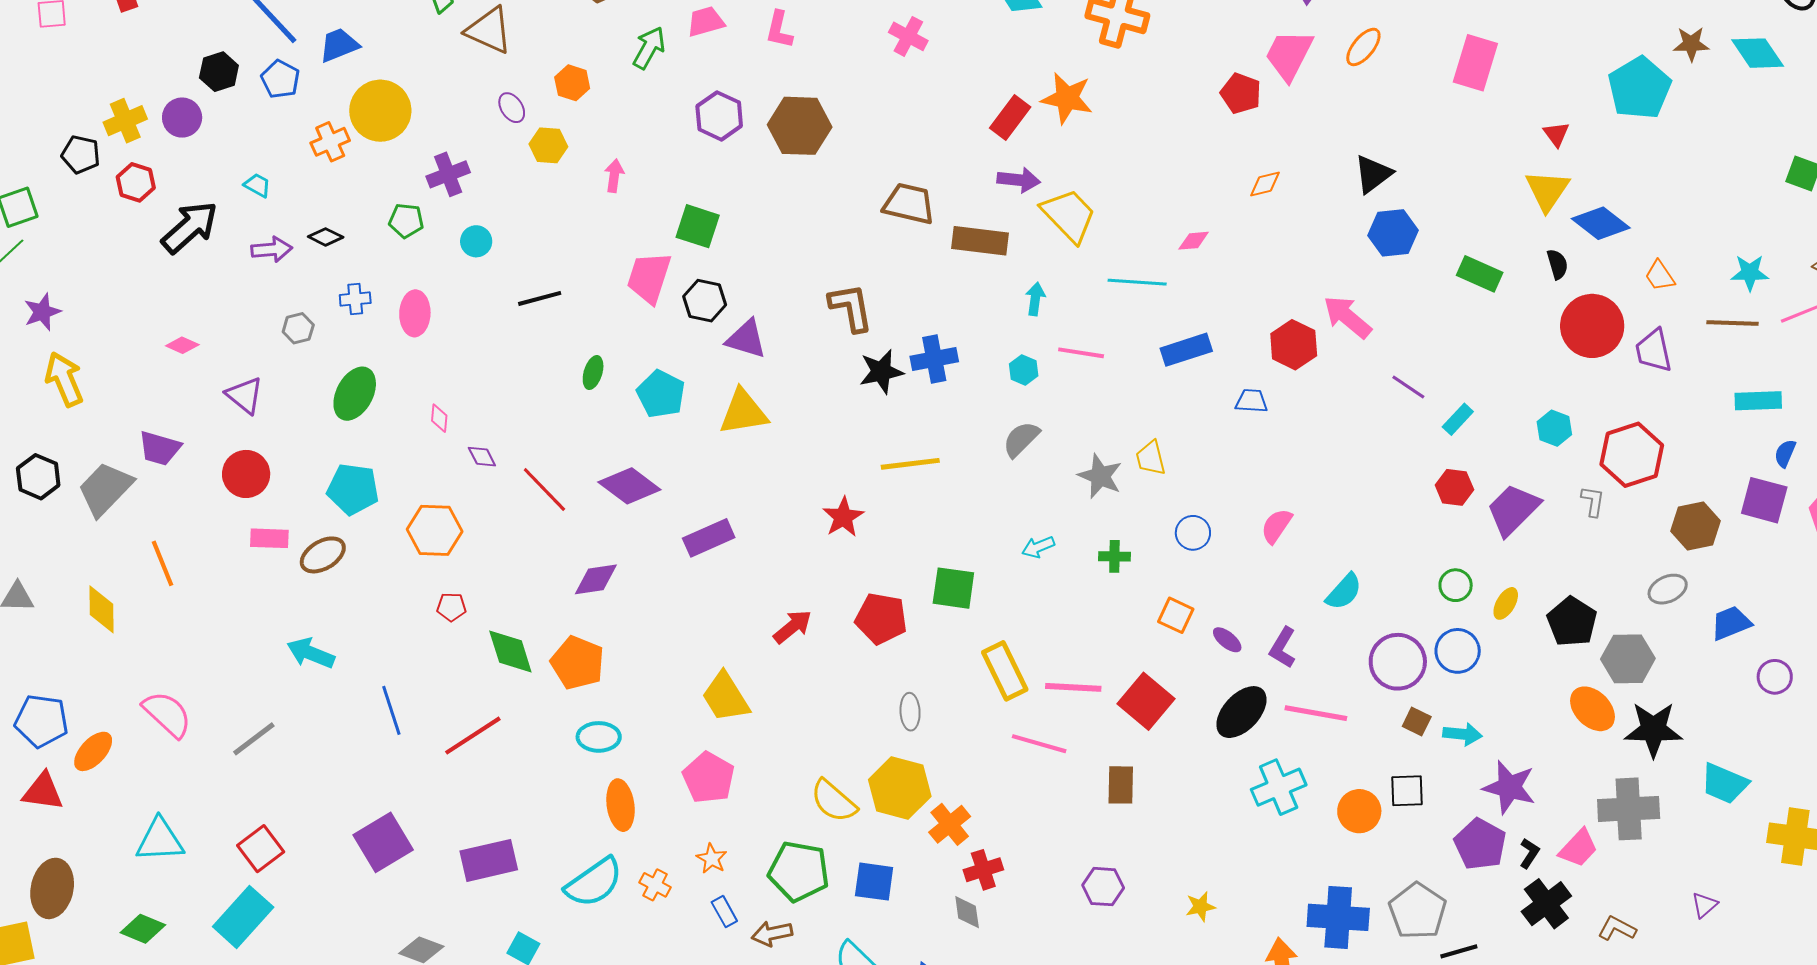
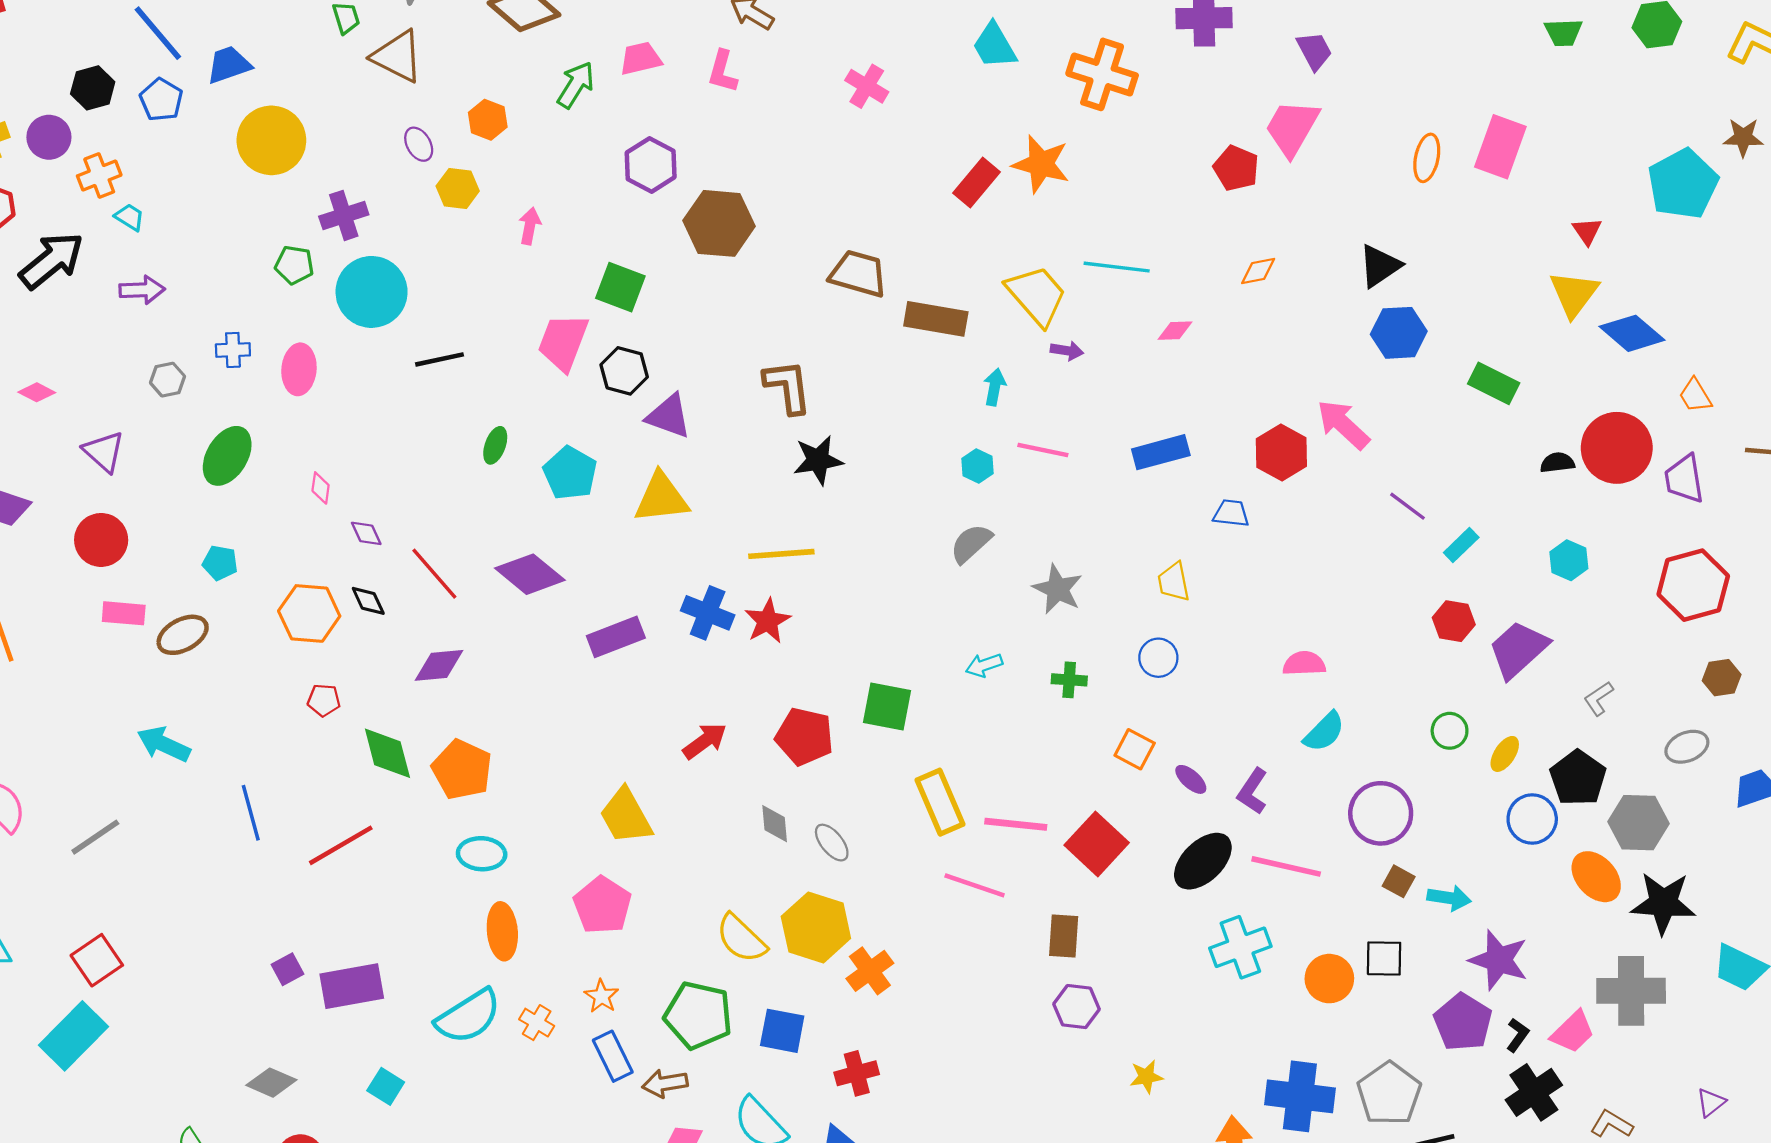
orange ellipse: (1363, 47) -> (1427, 158), moved, turned -30
brown hexagon: (800, 126) -> (719, 223), moved
orange cross: (330, 142) -> (99, 176), moved
purple arrow: (1019, 180) -> (1067, 351), moved, size x0.7
black diamond: (326, 237) -> (368, 601), moved, turned 36
cyan circle: (476, 241) -> (372, 292), size x2.0
black semicircle: (1557, 264) -> (1557, 463), moved, turned -84
cyan line: (1137, 282) -> (1117, 267), moved
blue cross: (934, 359) -> (708, 613), moved, turned 30
red hexagon: (1632, 455) -> (1693, 585), moved
yellow trapezoid: (1151, 458) -> (1174, 582), moved
yellow line: (910, 464) -> (781, 554), moved
cyan pentagon: (353, 489) -> (220, 563), size x0.6
gray L-shape: (1593, 501) -> (1599, 698), moved, turned -136
pink semicircle: (1276, 526) -> (1304, 664), moved, turned 51
brown hexagon: (1696, 526) -> (1722, 678), size x0.7
purple diamond: (596, 579) -> (439, 665), moved
blue circle: (1458, 651) -> (1532, 819), moved
gray ellipse: (910, 712) -> (832, 843), turned -39
purple square: (383, 842) -> (288, 969), moved, size x0.5
red cross: (983, 870) -> (857, 1073), moved
purple hexagon: (1103, 887) -> (1076, 1007), moved
blue rectangle: (724, 912) -> (613, 1056), size x1.4
gray diamond: (967, 912) -> (775, 824), moved

